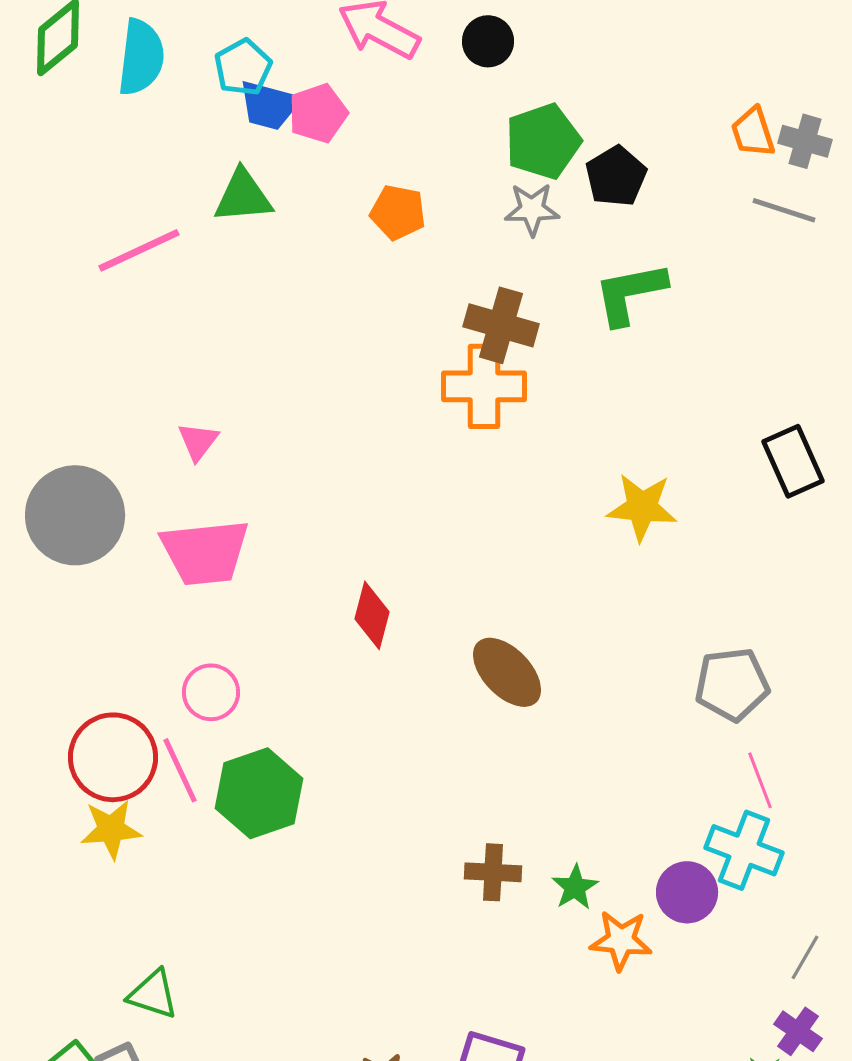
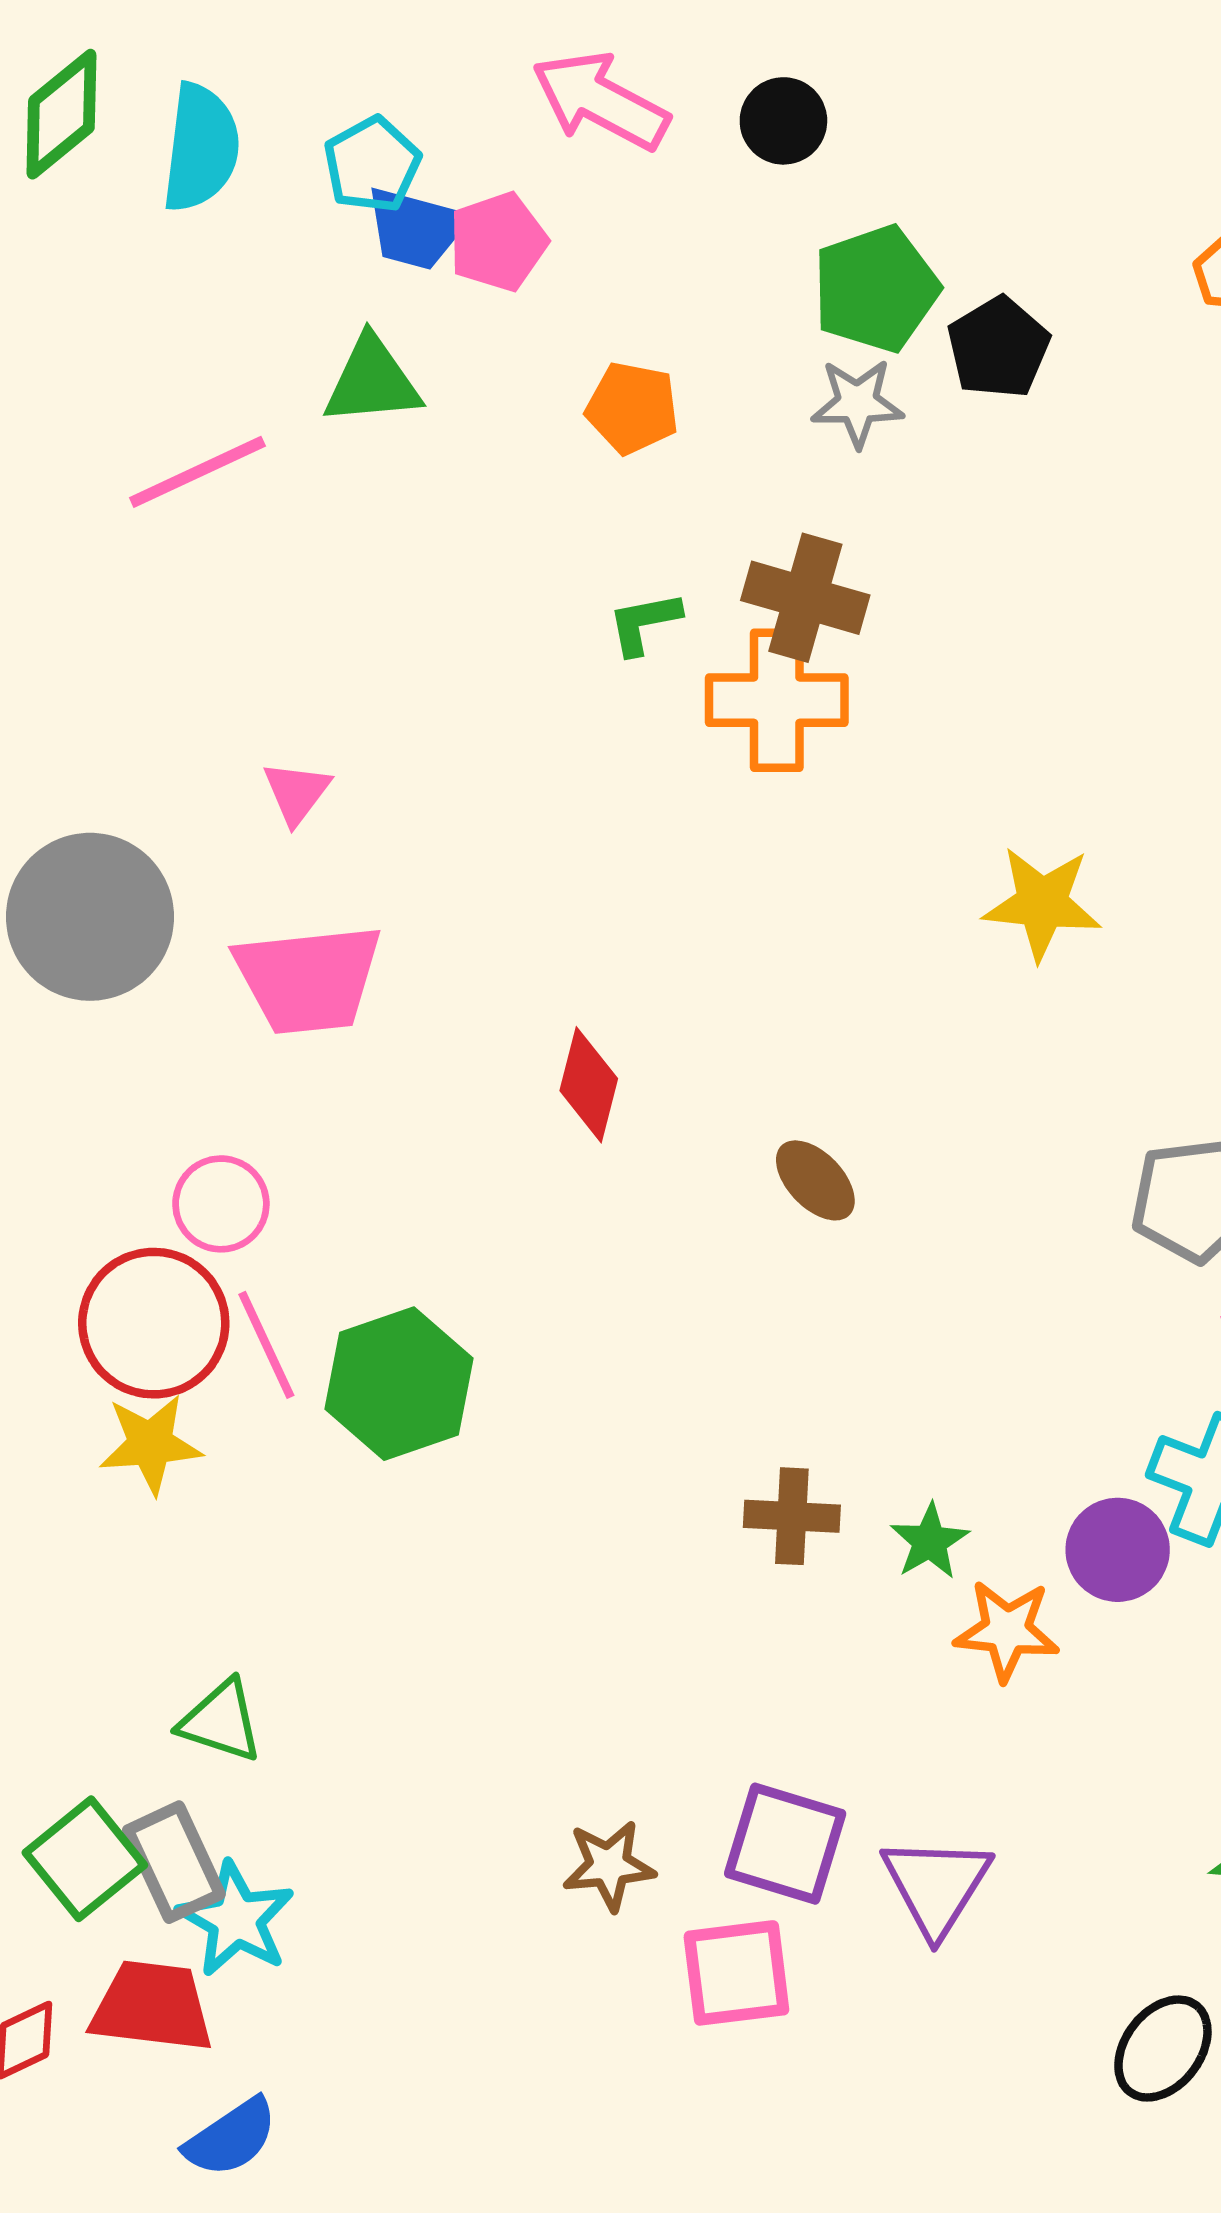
green L-shape: (630, 293) -> (644, 623), moved, size x0.6
brown ellipse: (507, 672) -> (815, 1180), size x0.7
pink circle: (211, 692) -> (221, 1204), moved

